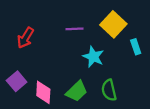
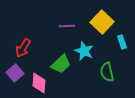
red arrow: (25, 38) -> (23, 48), moved
green semicircle: (109, 90) -> (107, 72), moved
green trapezoid: (77, 91) -> (61, 64), moved

